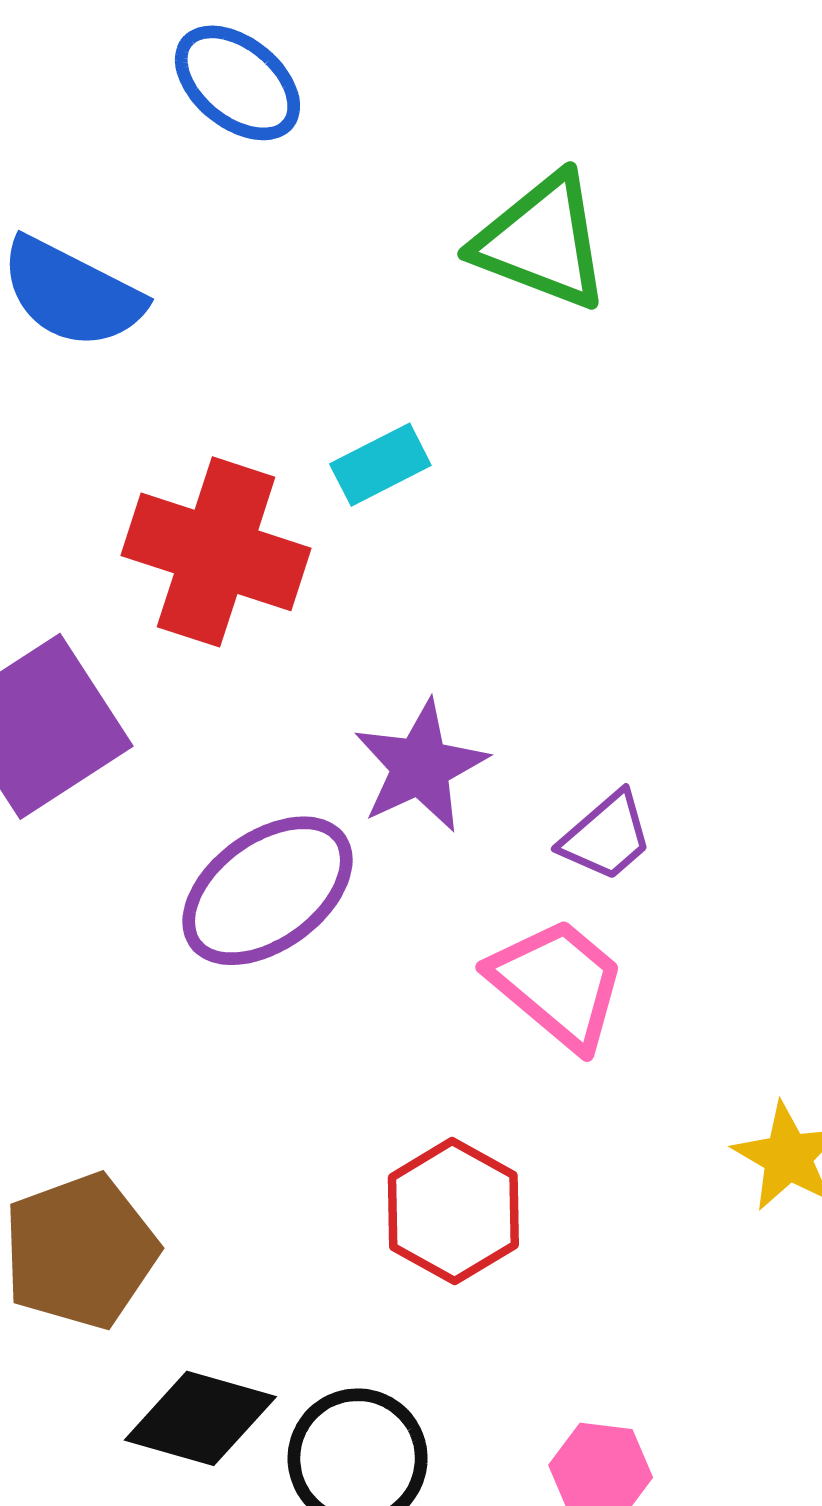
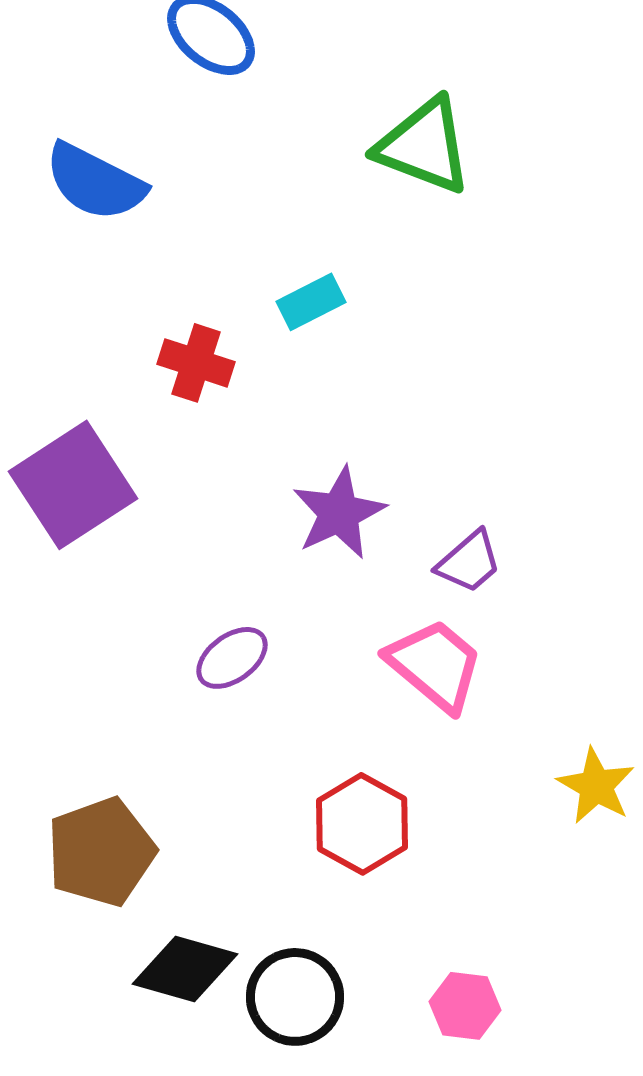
red cross: (216, 552) -> (196, 363), size x0.6
purple ellipse: (268, 891) -> (232, 658), moved, size x0.6

